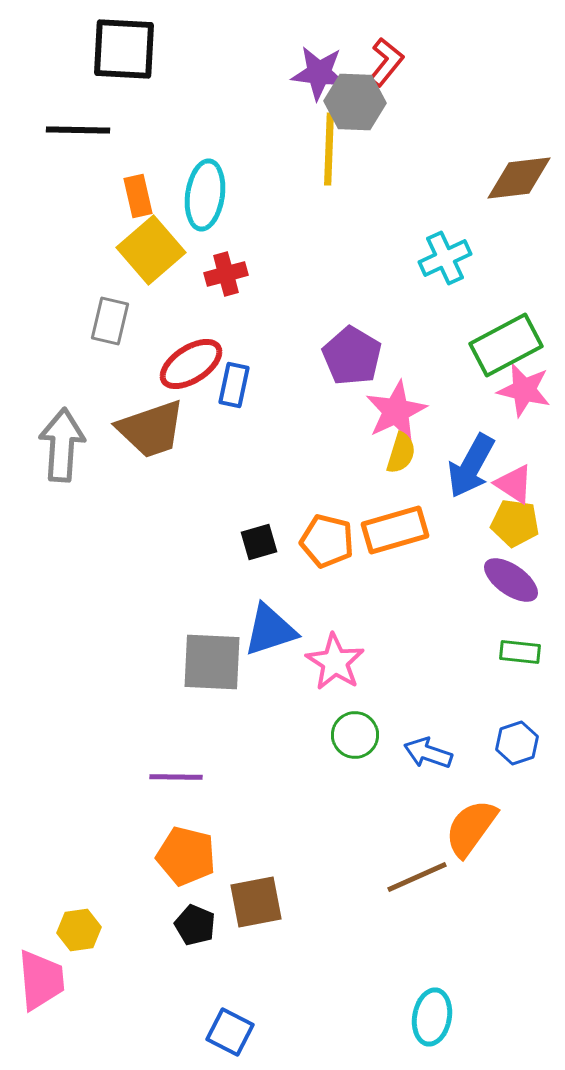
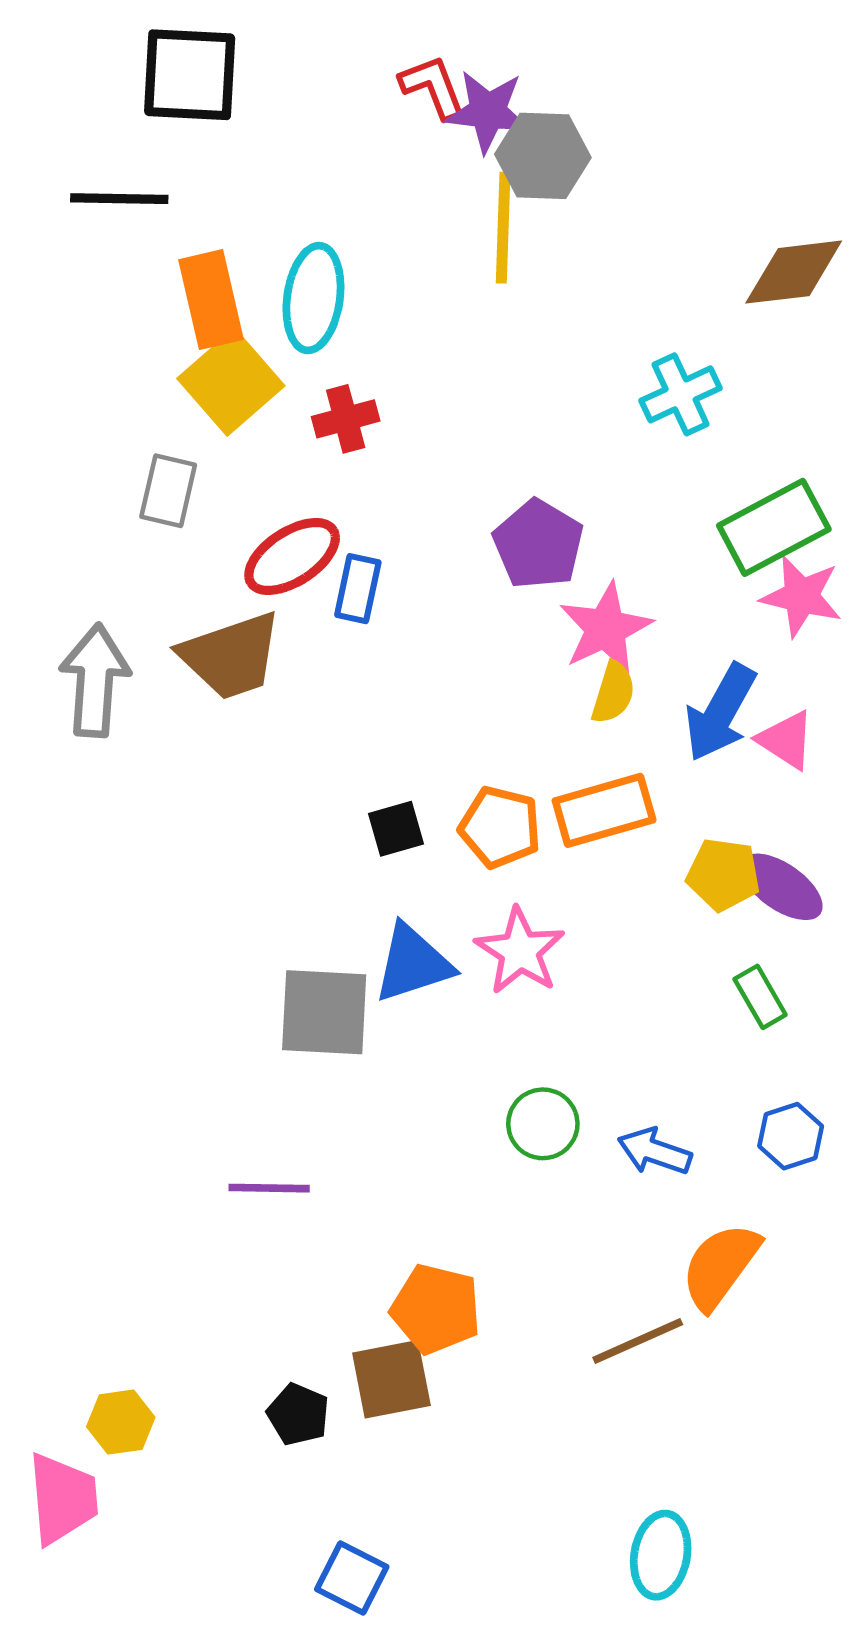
red L-shape: (386, 62) -> (433, 87), moved, turned -60
orange rectangle: (138, 196) -> (211, 300), size x1.5
yellow pentagon: (515, 523) -> (723, 875), moved
green rectangle: (520, 652) -> (760, 997), moved, turned 54
pink star: (335, 662) -> (520, 951), moved
orange pentagon: (186, 856) -> (436, 1309), moved

